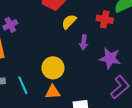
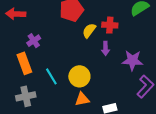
red cross: (105, 19) -> (110, 25), moved
cyan line: (23, 85) -> (51, 76), moved

